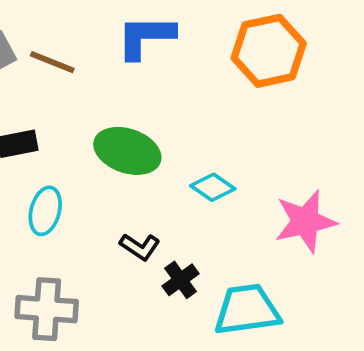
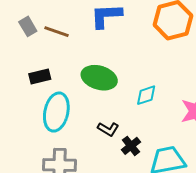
cyan diamond: (213, 187) -> (146, 95), turned -50
cyan ellipse: (45, 211) -> (56, 112), size x1.5

